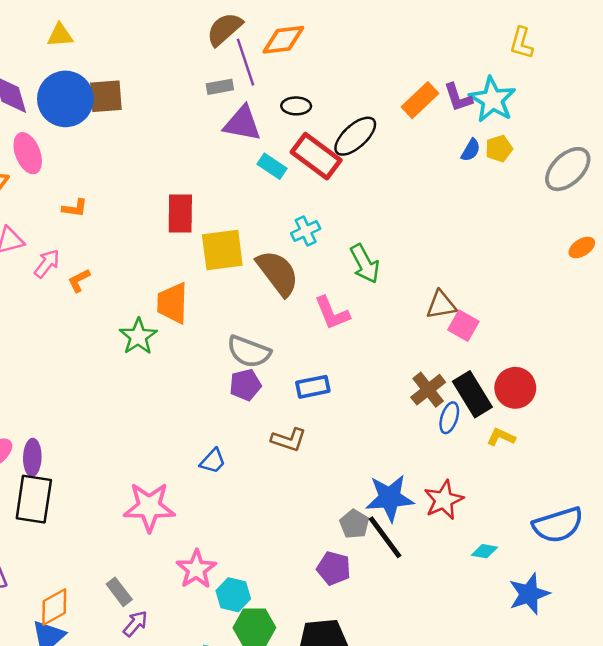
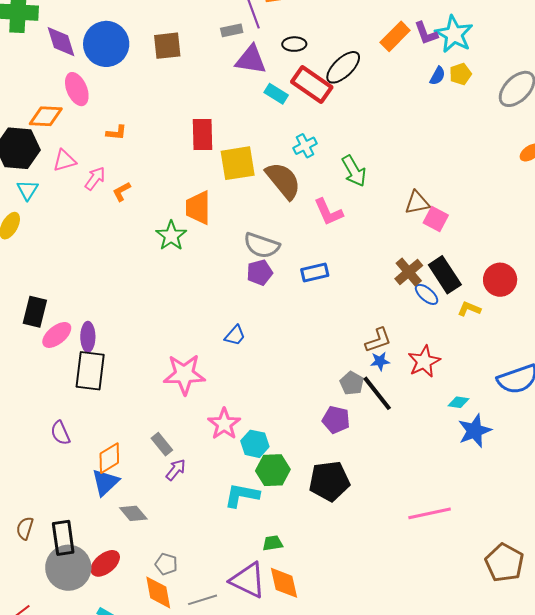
brown square: (106, 96) -> (167, 46), moved
red circle: (515, 388) -> (500, 280), moved
blue ellipse: (449, 418) -> (427, 294), turned -65
brown L-shape: (289, 440) -> (378, 340), moved, turned -36
blue star: (390, 498) -> (380, 361), size x0.5
blue star: (529, 594) -> (475, 431), moved

